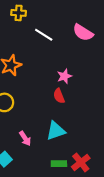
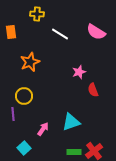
red semicircle: (59, 96) -> (93, 90), moved
pink arrow: (25, 138) -> (43, 129), turned -112

